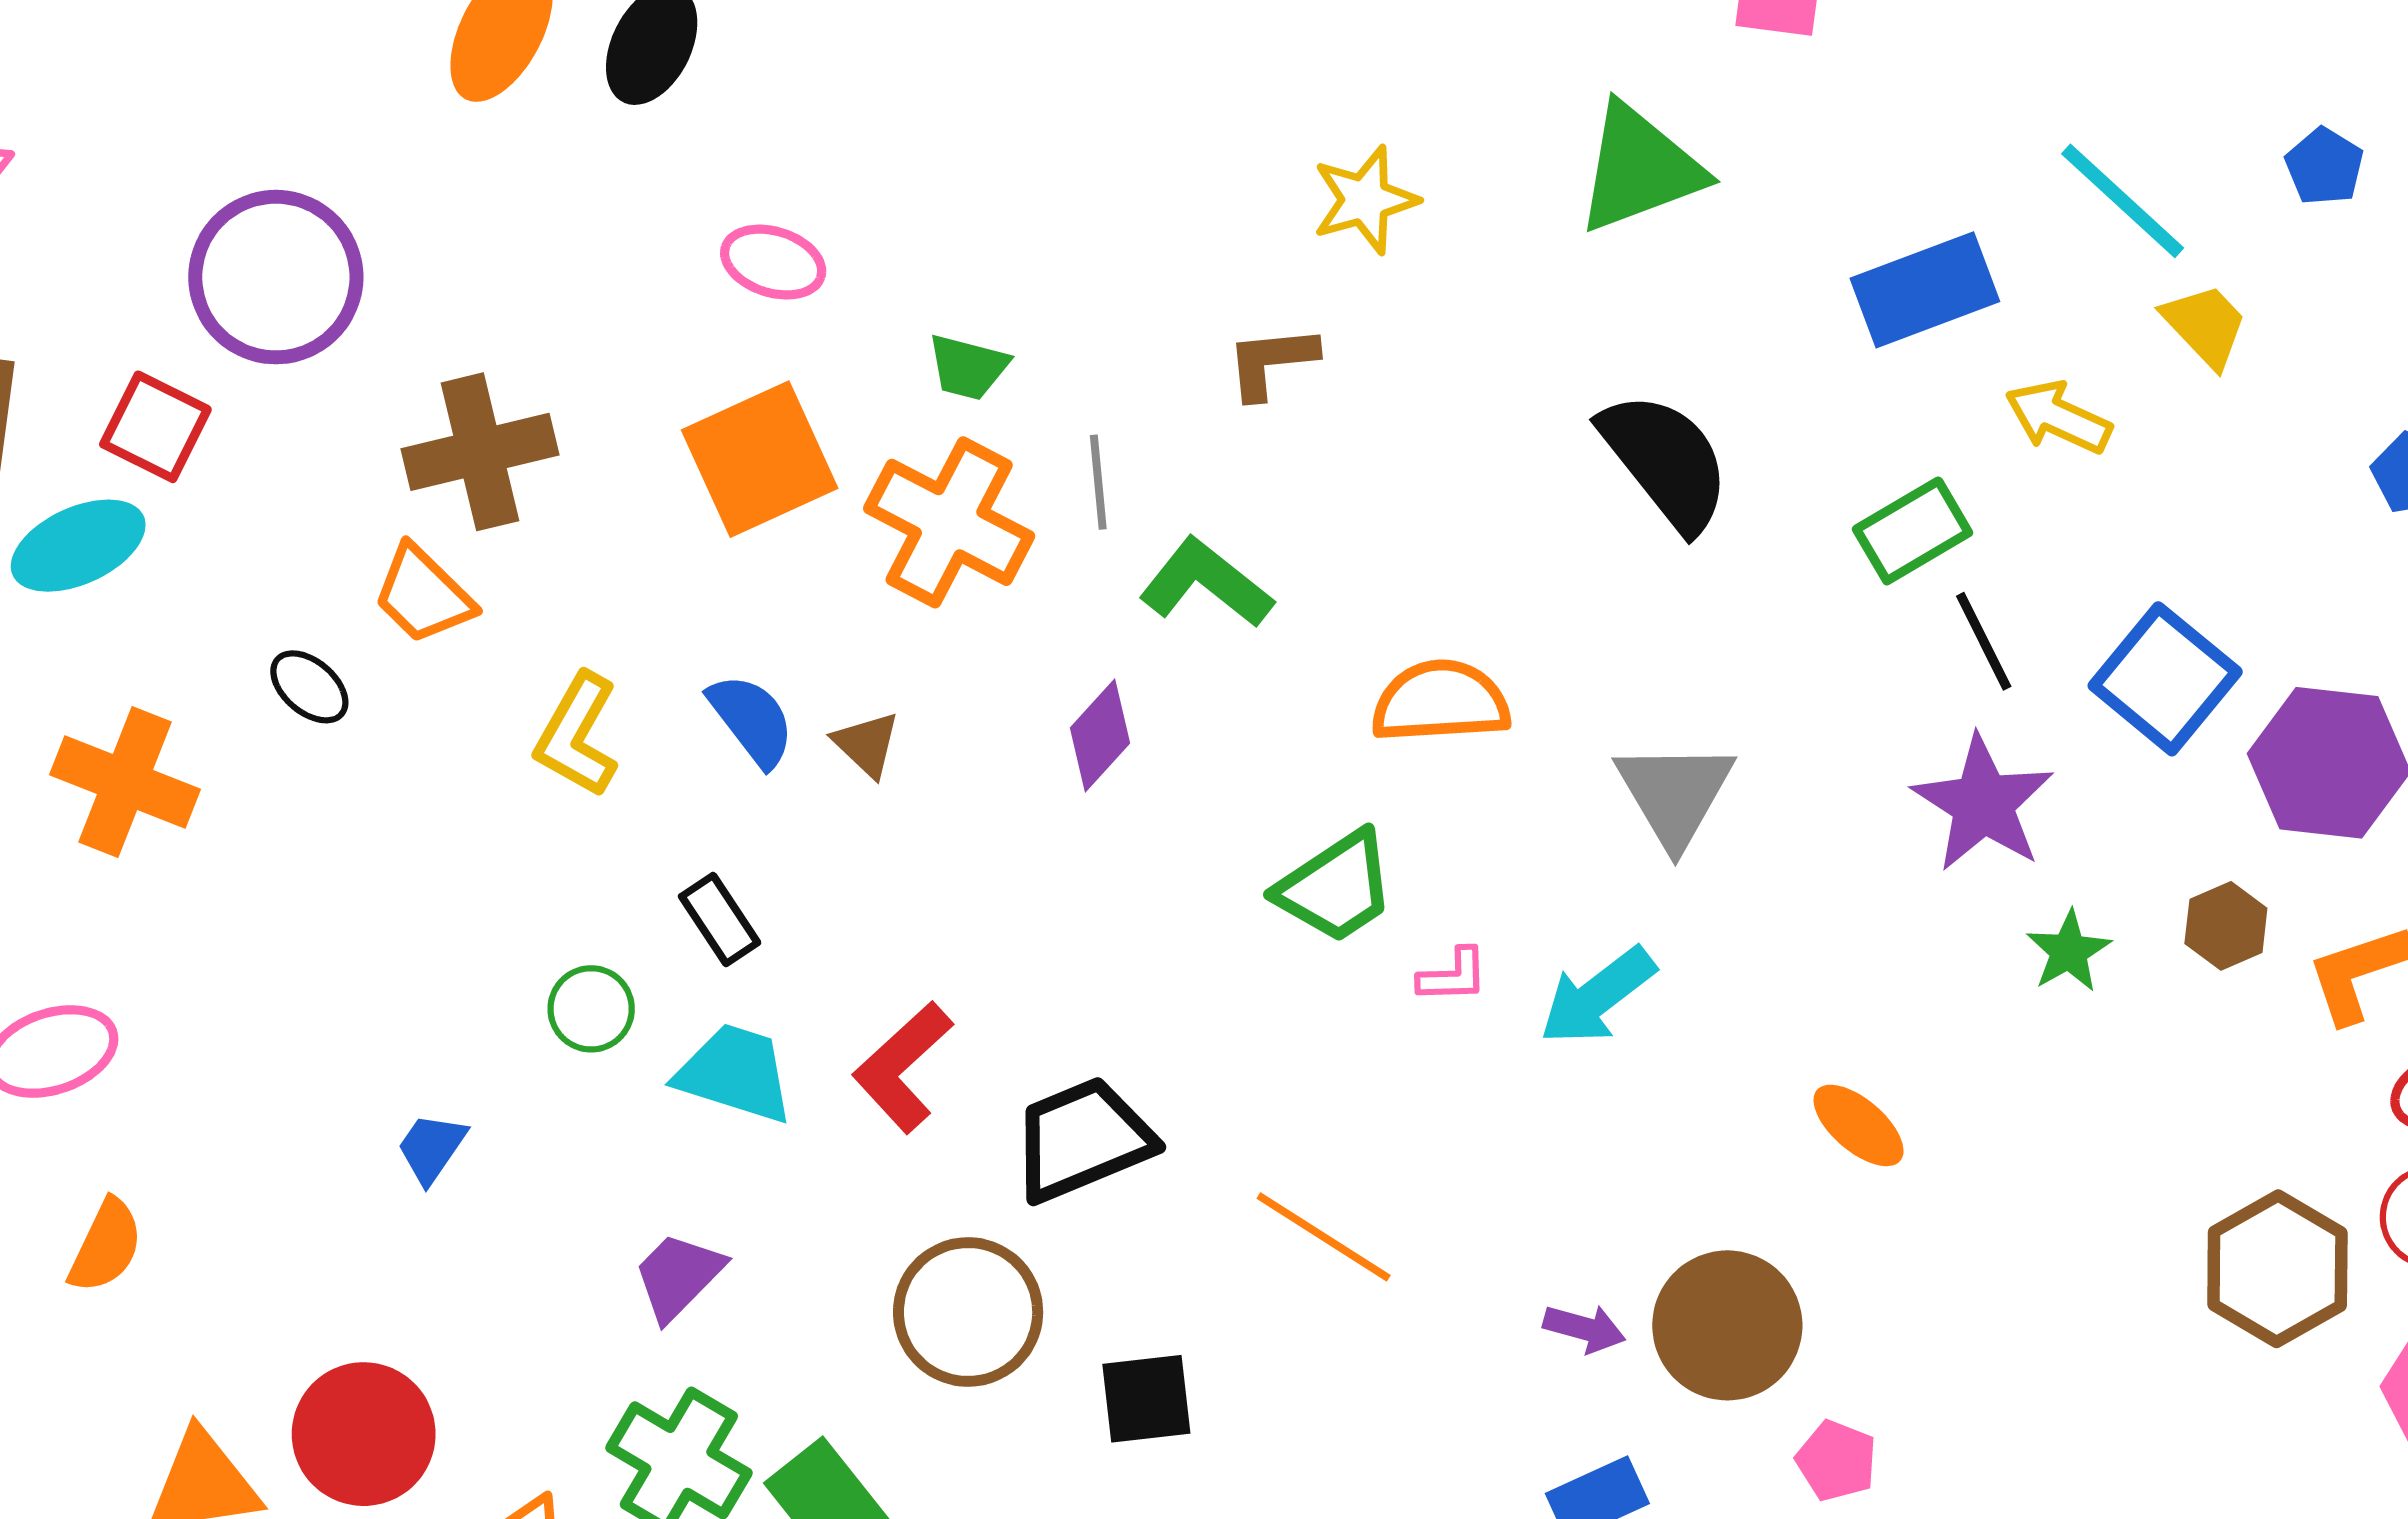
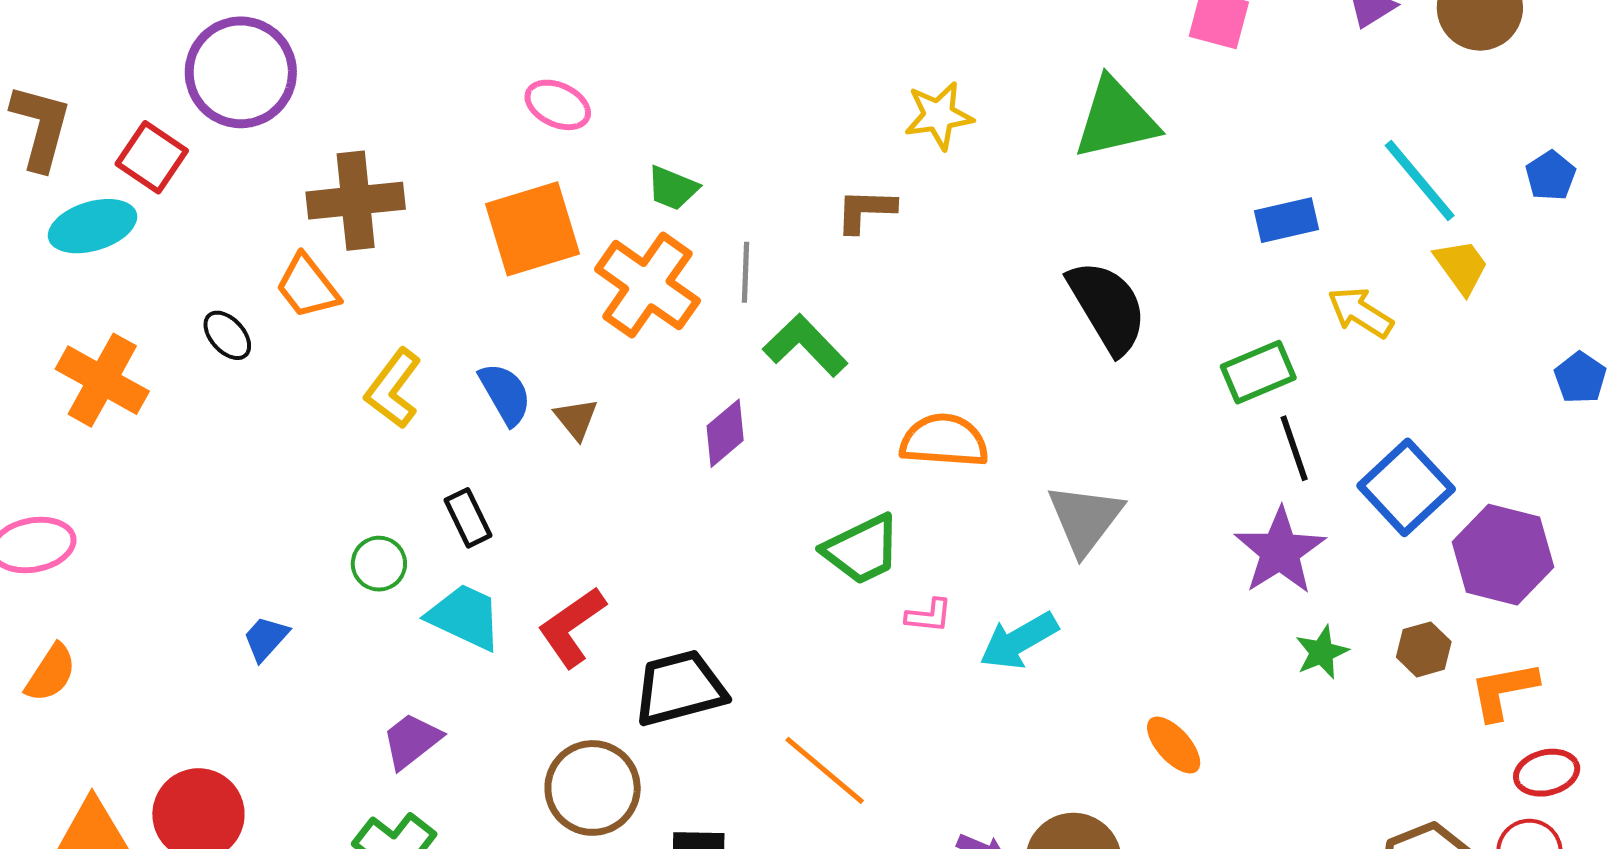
blue rectangle: (1925, 290) -> (1287, 220), size x0.7

